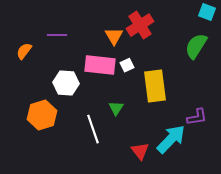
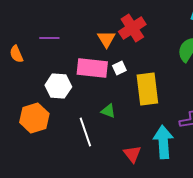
orange semicircle: (24, 51) -> (16, 54), turned -60
green triangle: (116, 108) -> (108, 111), turned -42
cyan arrow: (171, 139) -> (163, 142), turned -48

